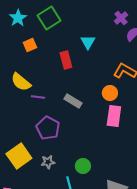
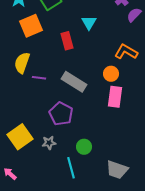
orange square: (30, 45) -> (31, 26), size x1.6
yellow semicircle: (21, 82) -> (22, 63), turned 70
gray rectangle: (73, 101) -> (74, 82), size x1.4
purple pentagon: (48, 128) -> (61, 114), moved

